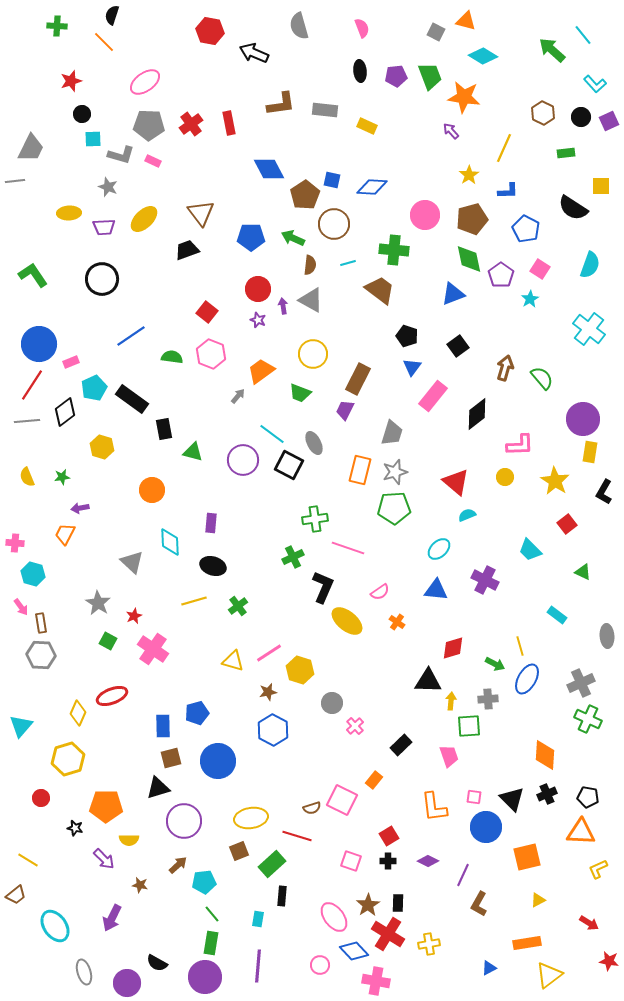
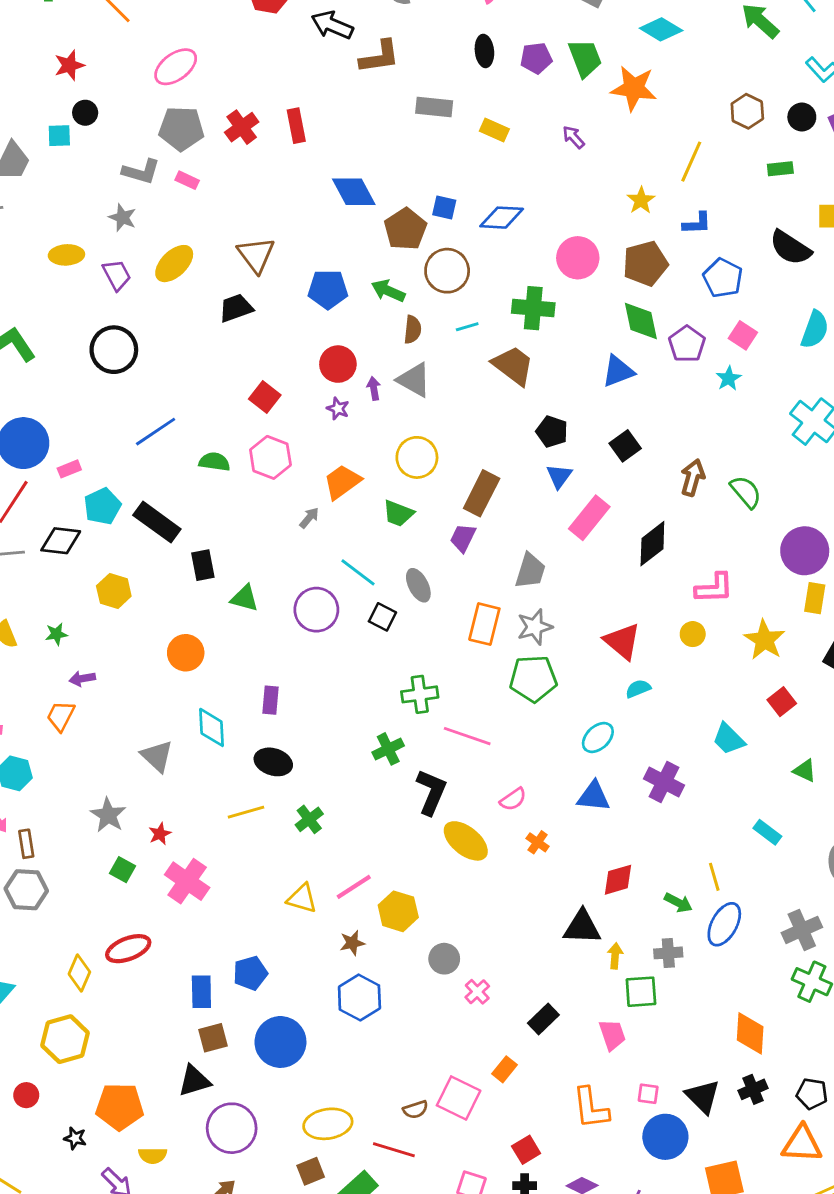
brown L-shape: (281, 104) -> (380, 57), moved
purple arrow: (451, 131) -> (573, 137), moved
cyan square: (93, 139) -> (59, 136), moved
purple trapezoid: (104, 227) -> (117, 275), turned -115
black diamond: (65, 412) -> (61, 541), turned 44
black square: (289, 465) -> (382, 617), size x0.7

